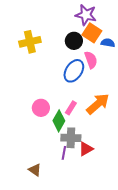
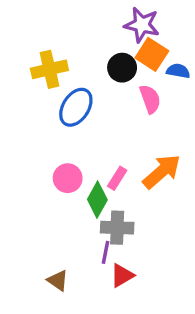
blue ellipse: (74, 71) -> (76, 107), moved
red triangle: (86, 149) -> (122, 275), moved

